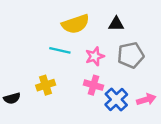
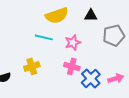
gray pentagon: (131, 55) -> (114, 35), moved

